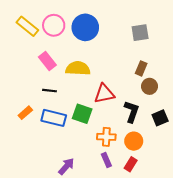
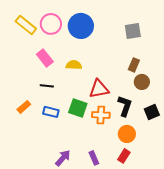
yellow semicircle: (78, 68) -> (74, 65), size x0.7
blue rectangle: (54, 118) -> (51, 112), size x0.7
orange cross: (106, 137) -> (101, 115), moved
purple rectangle: (106, 160) -> (94, 158), moved

